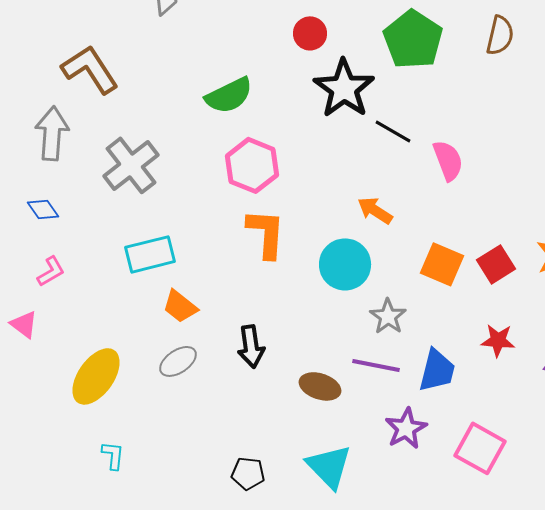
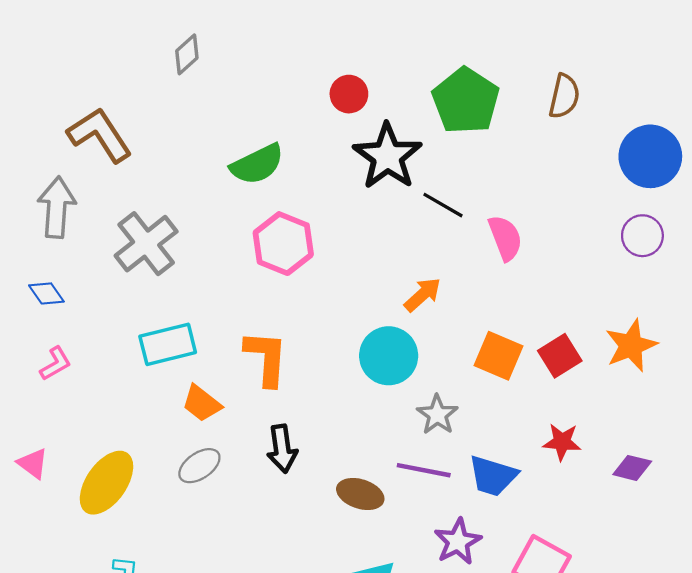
orange arrow: (375, 210) -> (423, 295), turned 105
orange L-shape: (266, 233) -> (266, 358), moved
pink triangle: (24, 324) -> (33, 463), moved
blue trapezoid: (437, 370) -> (493, 476), turned 93

